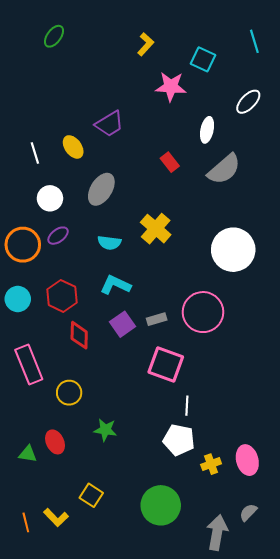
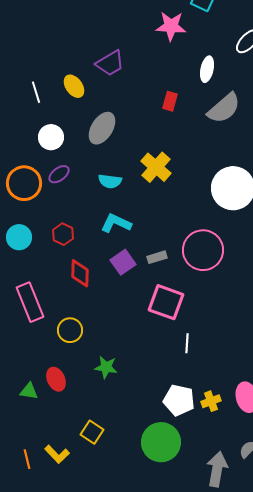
red rectangle: (170, 162) -> (170, 101), turned 54
red hexagon: (62, 296) -> (63, 234), size x0.7
white pentagon: (179, 440) -> (179, 400), moved

